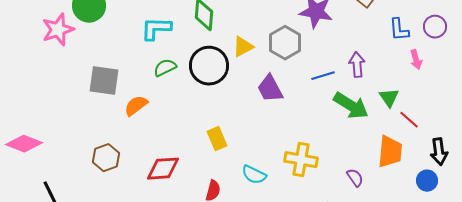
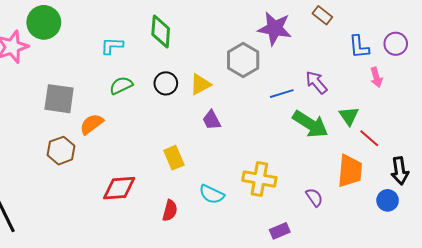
cyan L-shape: (156, 29) -> (112, 46), size x0.7
yellow triangle: (243, 47) -> (200, 84), moved
purple arrow: (357, 65) -> (316, 82), turned -35
black circle: (209, 66) -> (166, 83), size x0.6
purple trapezoid: (270, 89) -> (212, 120), moved, size x0.7
brown hexagon: (106, 158) -> (61, 151), moved

